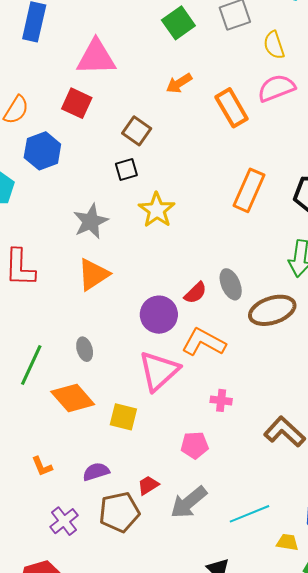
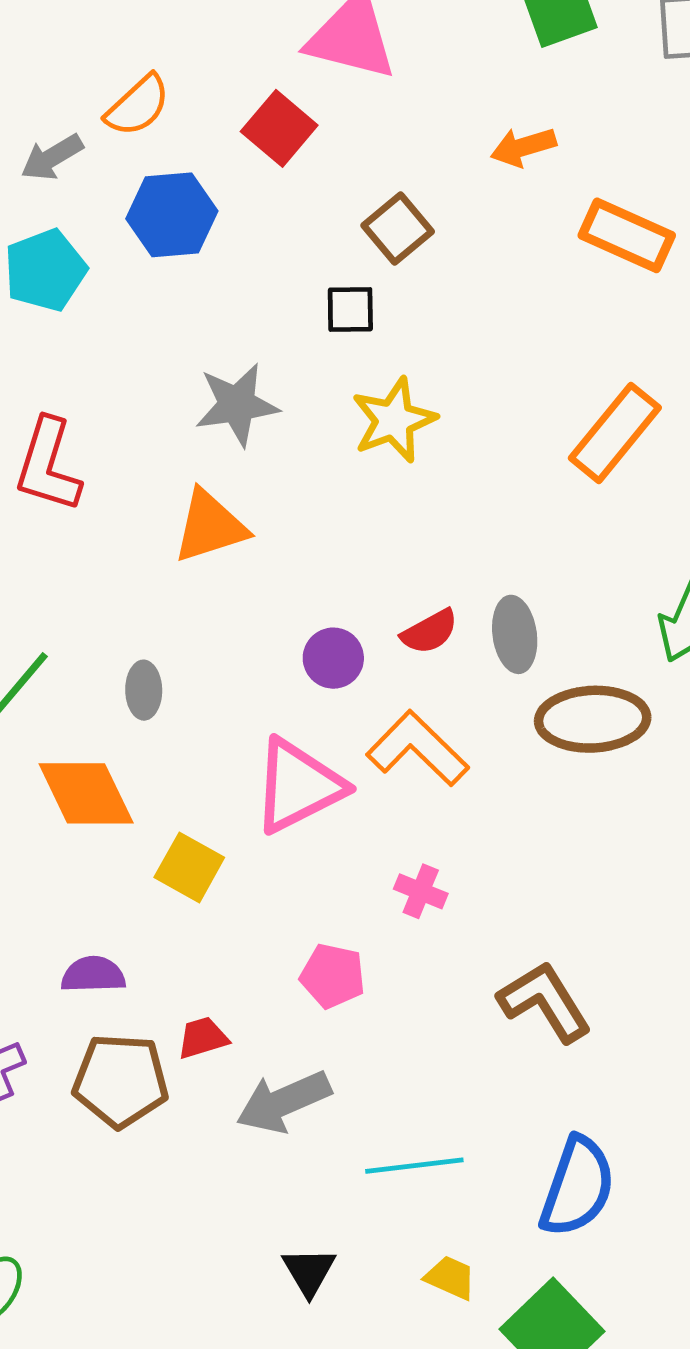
orange rectangle: (232, 108) -> (627, 235), turned -51
purple circle: (159, 315) -> (333, 658), size x0.7
yellow trapezoid: (287, 542) -> (450, 1278), moved

